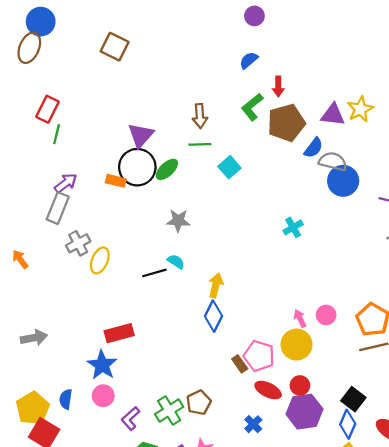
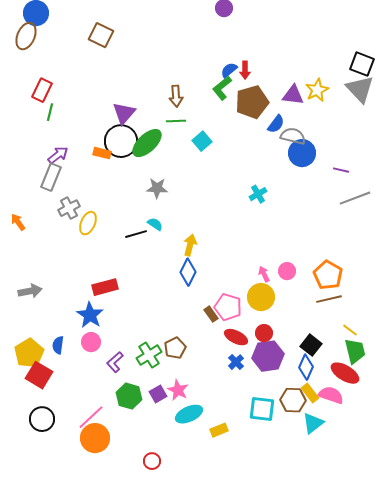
blue semicircle: (249, 60) -> (229, 70), moved
green ellipse: (167, 169) -> (147, 143), size x1.5
blue cross: (253, 424) -> (236, 362), moved

